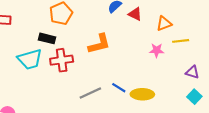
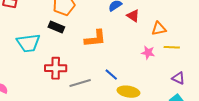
black rectangle: (47, 38) -> (56, 27), moved
red cross: (62, 60) -> (56, 68), moved
blue line: (119, 88) -> (111, 75), moved

